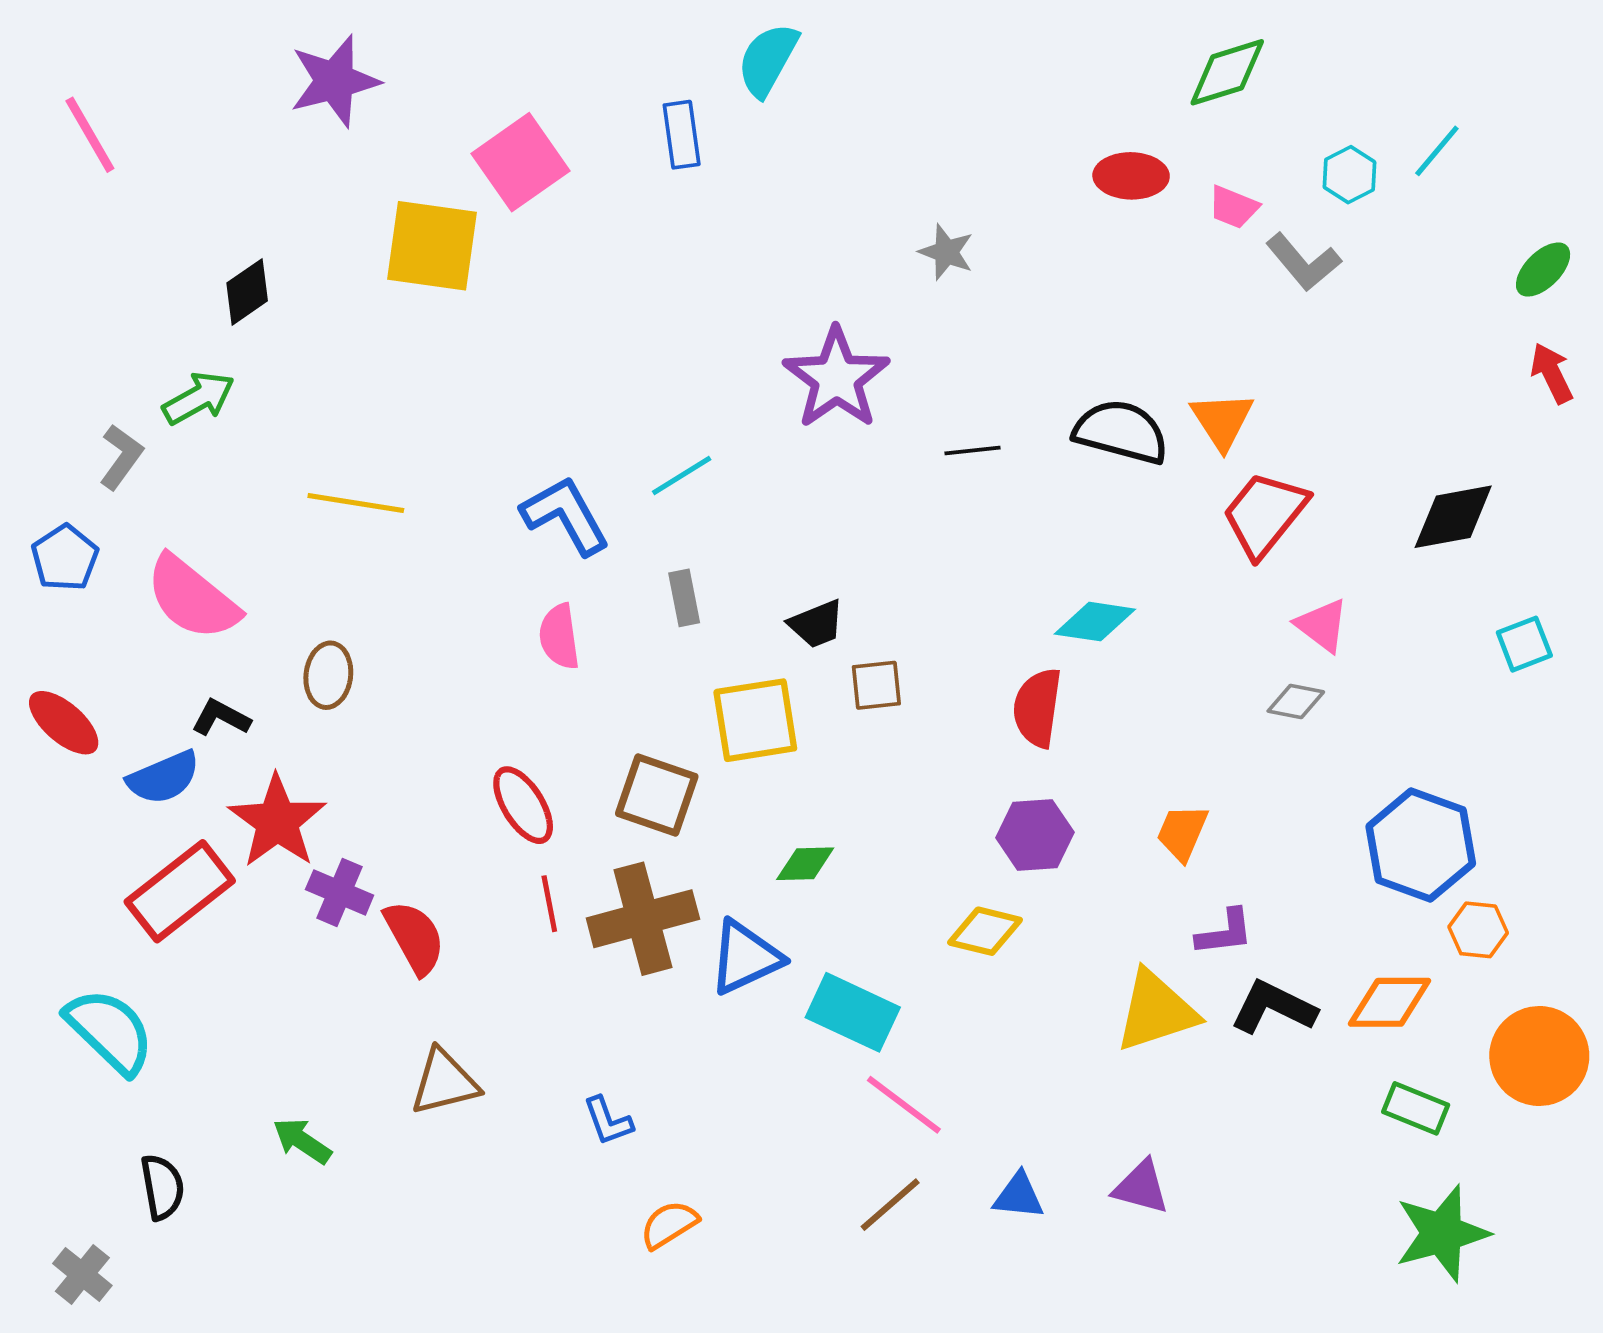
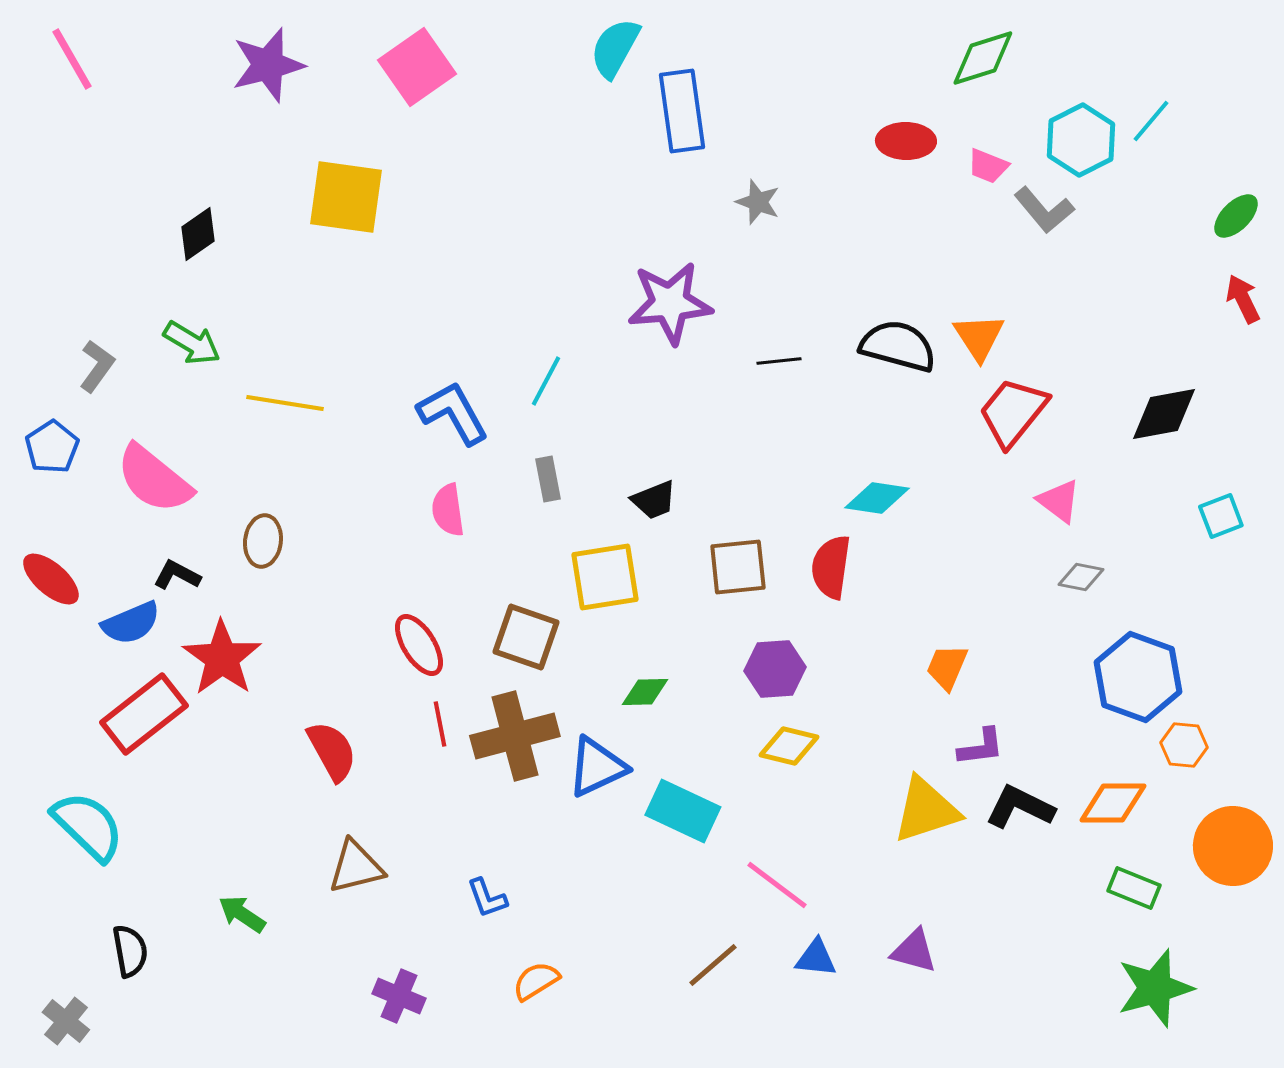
pink line: (90, 135) -> (72, 59), moved
blue rectangle: (682, 135) -> (682, 111), moved, size x1.5
pink square: (521, 162) -> (417, 67), moved
cyan hexagon: (1350, 175) -> (1081, 140), size x1.6
purple star: (836, 378) -> (670, 303), turned 30
green arrow: (198, 398) -> (192, 343), moved, turned 60
cyan line: (682, 475) -> (546, 381), turned -30
brown square: (876, 685) -> (738, 567), moved, size x1.4
gray diamond: (1296, 701) -> (1081, 577), moved
purple hexagon: (1035, 835) -> (775, 669), moved
purple cross: (340, 892) -> (399, 996), moved
pink line: (904, 1105) -> (777, 885), moved

